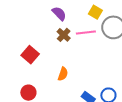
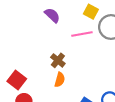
brown cross: (64, 35) -> (58, 60), moved
red square: (30, 55) -> (17, 80), moved

